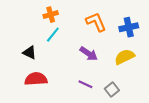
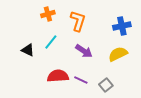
orange L-shape: (96, 22) -> (78, 21), moved, turned 40
cyan line: (53, 35) -> (51, 42), moved
red semicircle: (36, 79) -> (58, 76), moved

